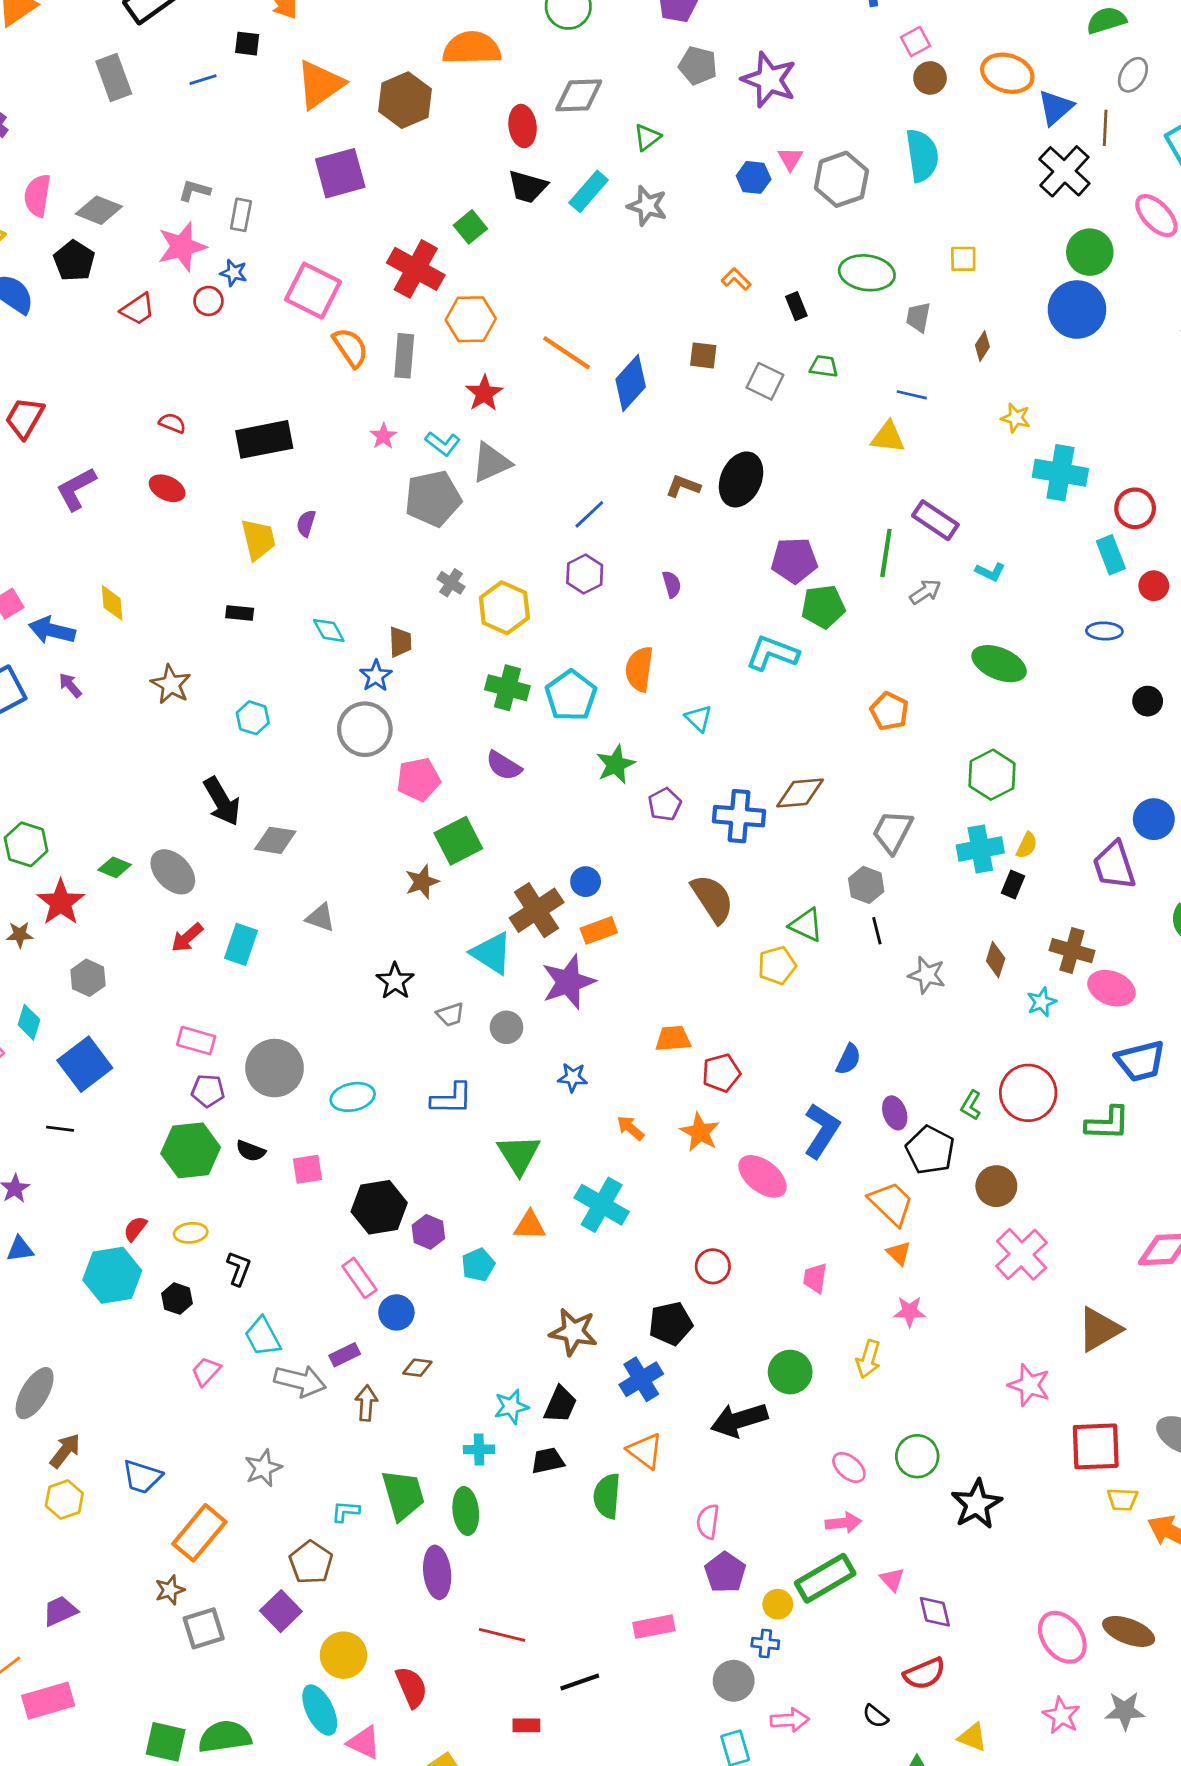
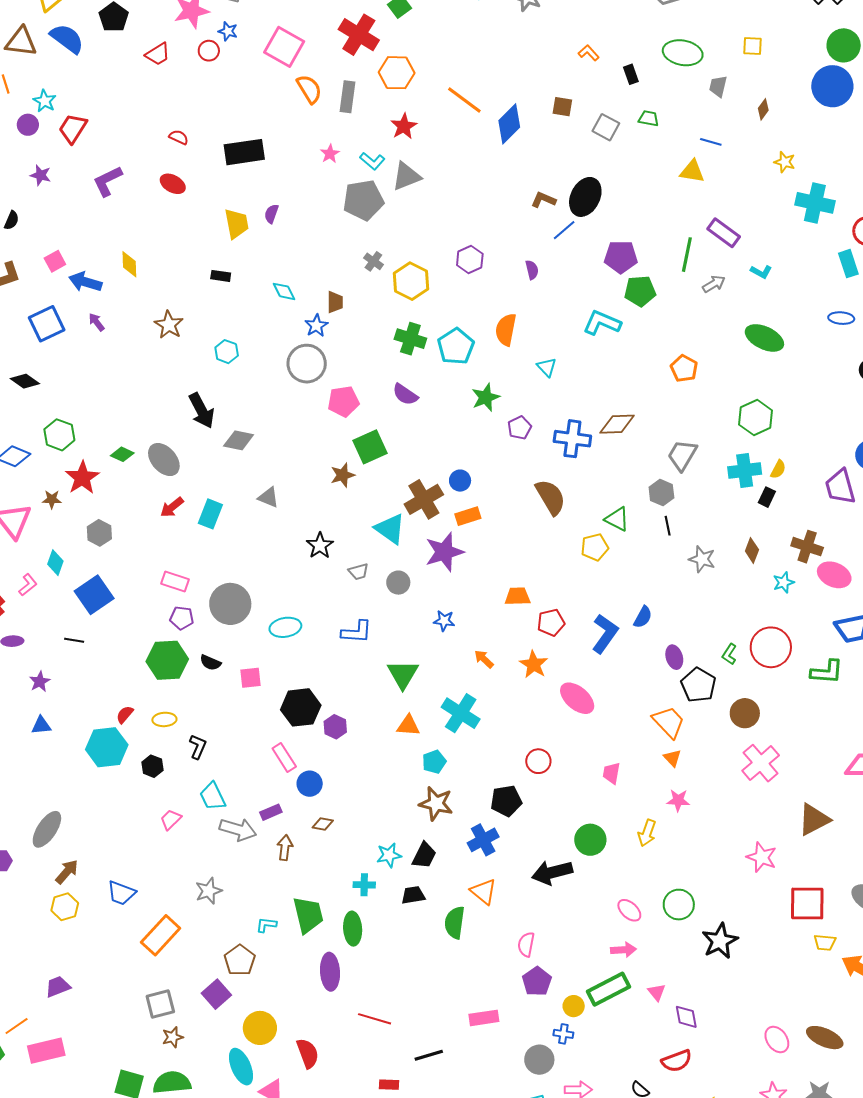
blue line: (589, 514) -> (564, 230), moved
blue L-shape: (822, 1131) -> (605, 634), moved
cyan pentagon: (478, 1265) -> (434, 762), moved
brown star: (170, 1590) -> (173, 1037), moved
pink ellipse: (1062, 1637) -> (777, 1039), size x0.7

